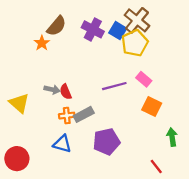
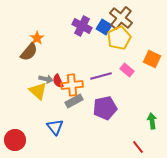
brown semicircle: (57, 26) -> (29, 52), moved
yellow triangle: (19, 103) -> (38, 91), moved
orange square: (152, 106) -> (152, 59), moved
orange cross: (67, 116) -> (72, 85), moved, size x1.5
purple pentagon: (106, 142) -> (105, 108), moved
blue triangle: (62, 144) -> (55, 127), turned 36

